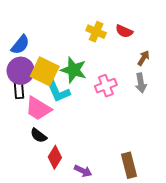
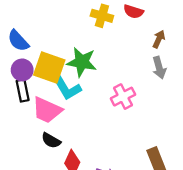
blue semicircle: (20, 45) -> (18, 41), turned 105
purple circle: (21, 71) -> (22, 70), size x0.7
pink cross: (106, 86) -> (123, 97), moved

